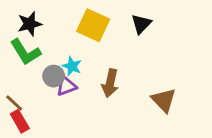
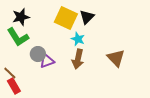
black triangle: (141, 24) -> (87, 17), moved
cyan star: (72, 66) -> (78, 39), moved
brown triangle: (164, 100) -> (116, 58), moved

